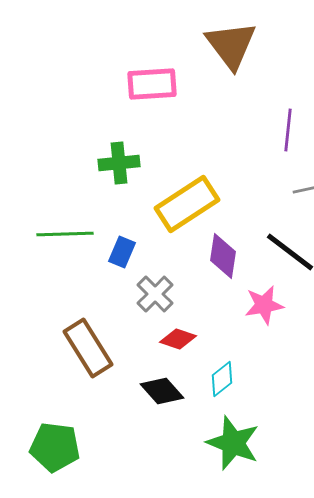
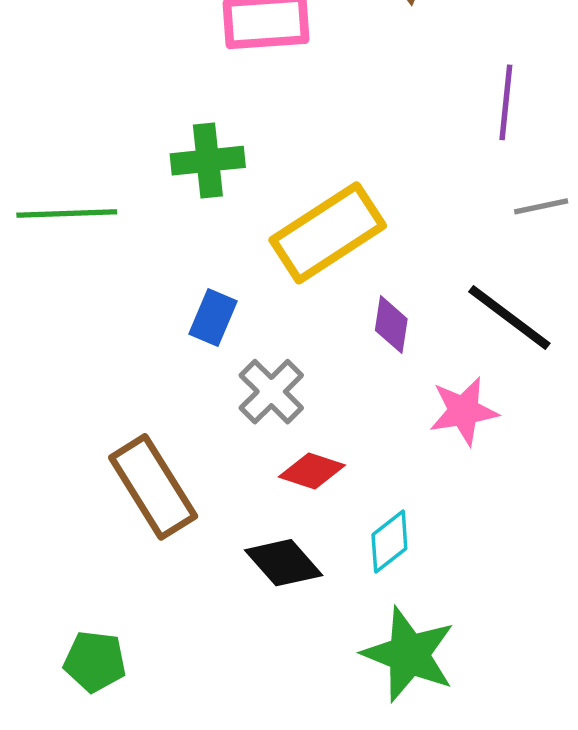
green line: (65, 234) -> (67, 213), moved
purple diamond: (223, 256) -> (391, 325), size x0.7
green pentagon: (55, 447) -> (95, 661), size x0.7

